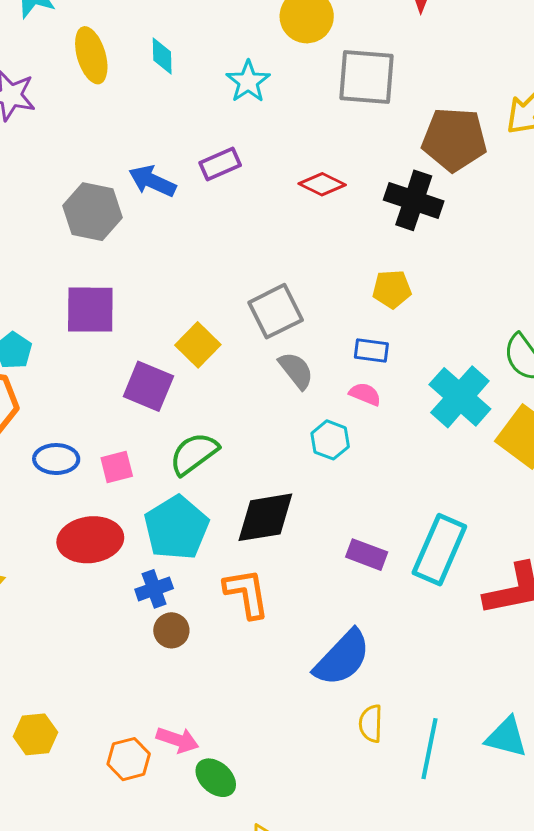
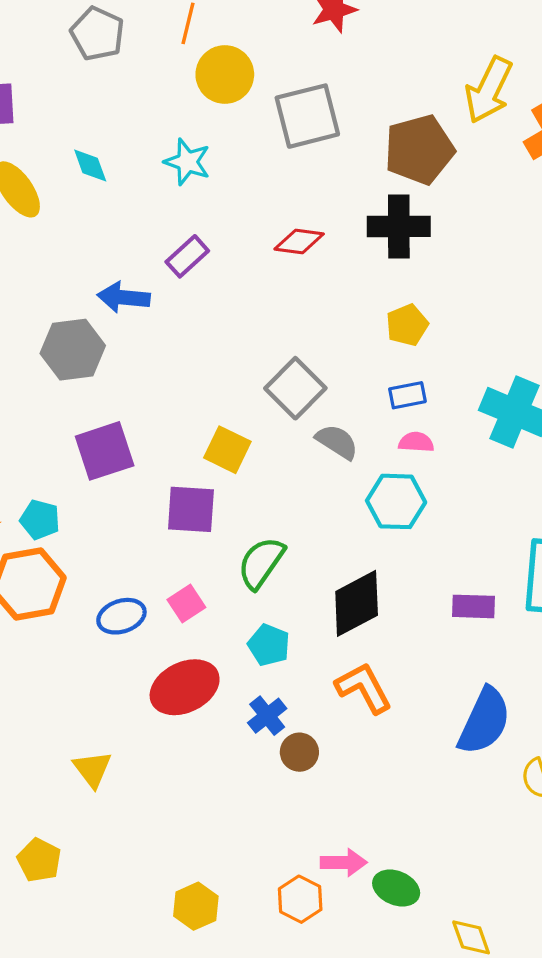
cyan hexagon: (330, 440) -> (396, 501), size x1.4
cyan pentagon: (176, 528) -> (269, 645), size x0.6

